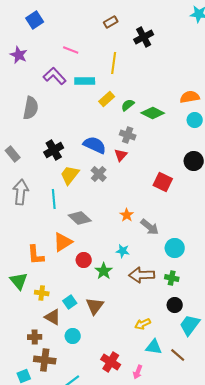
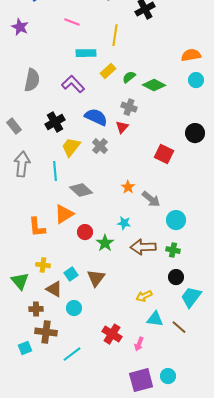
purple L-shape: (55, 76) -> (73, 84), moved
orange semicircle: (190, 97) -> (191, 55), moved
cyan circle: (195, 120) -> (196, 80), moved
green triangle: (19, 281) -> (20, 281), moved

